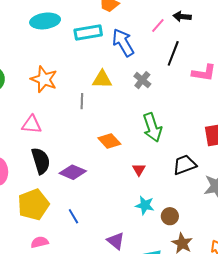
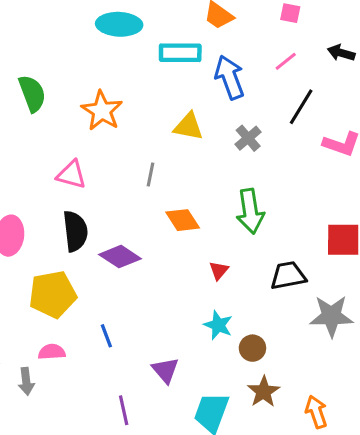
black arrow: (182, 16) -> (341, 53), moved
gray line: (82, 101) -> (150, 174), moved
blue line: (73, 216) -> (106, 336), moved

